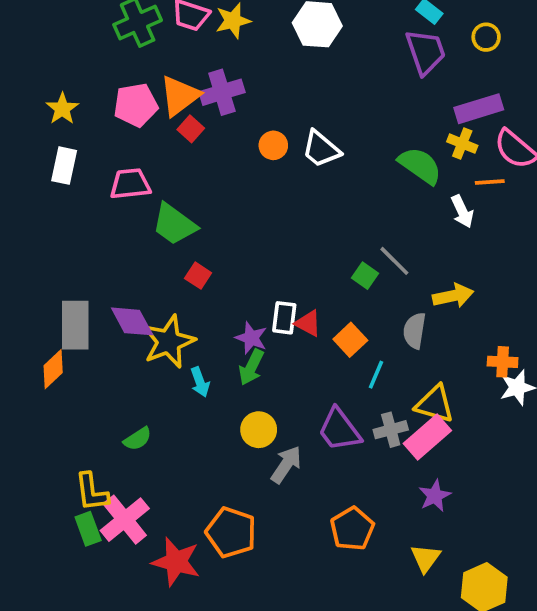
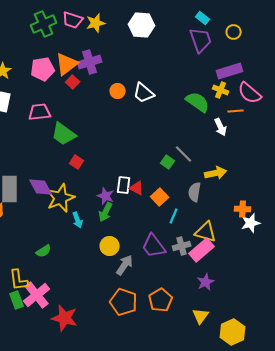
orange pentagon: (231, 532) -> (124, 302), moved

